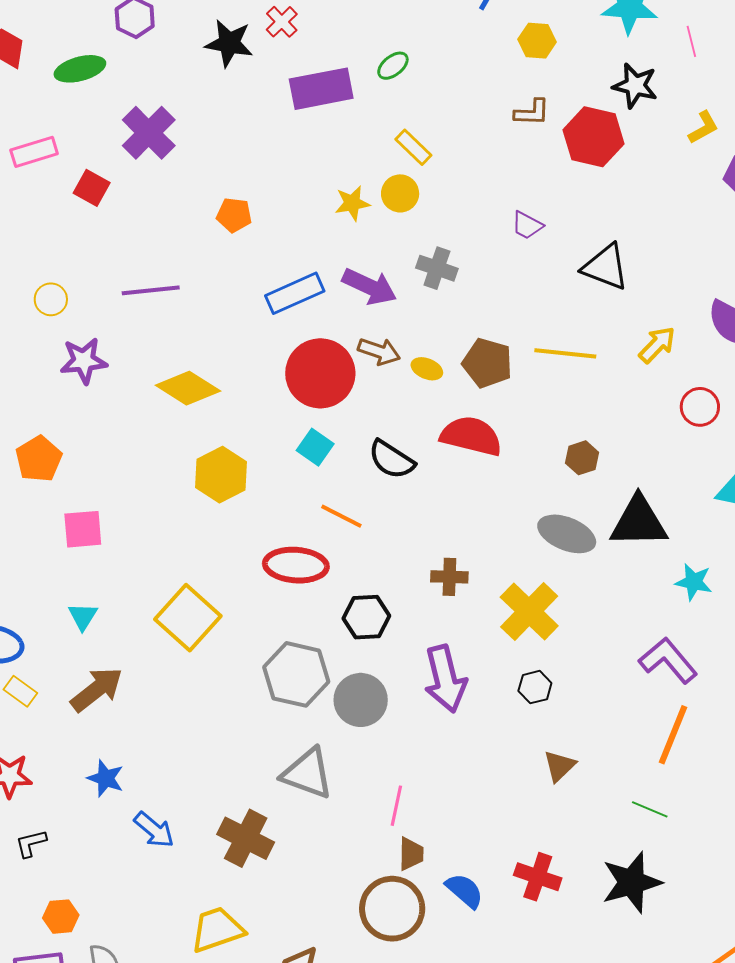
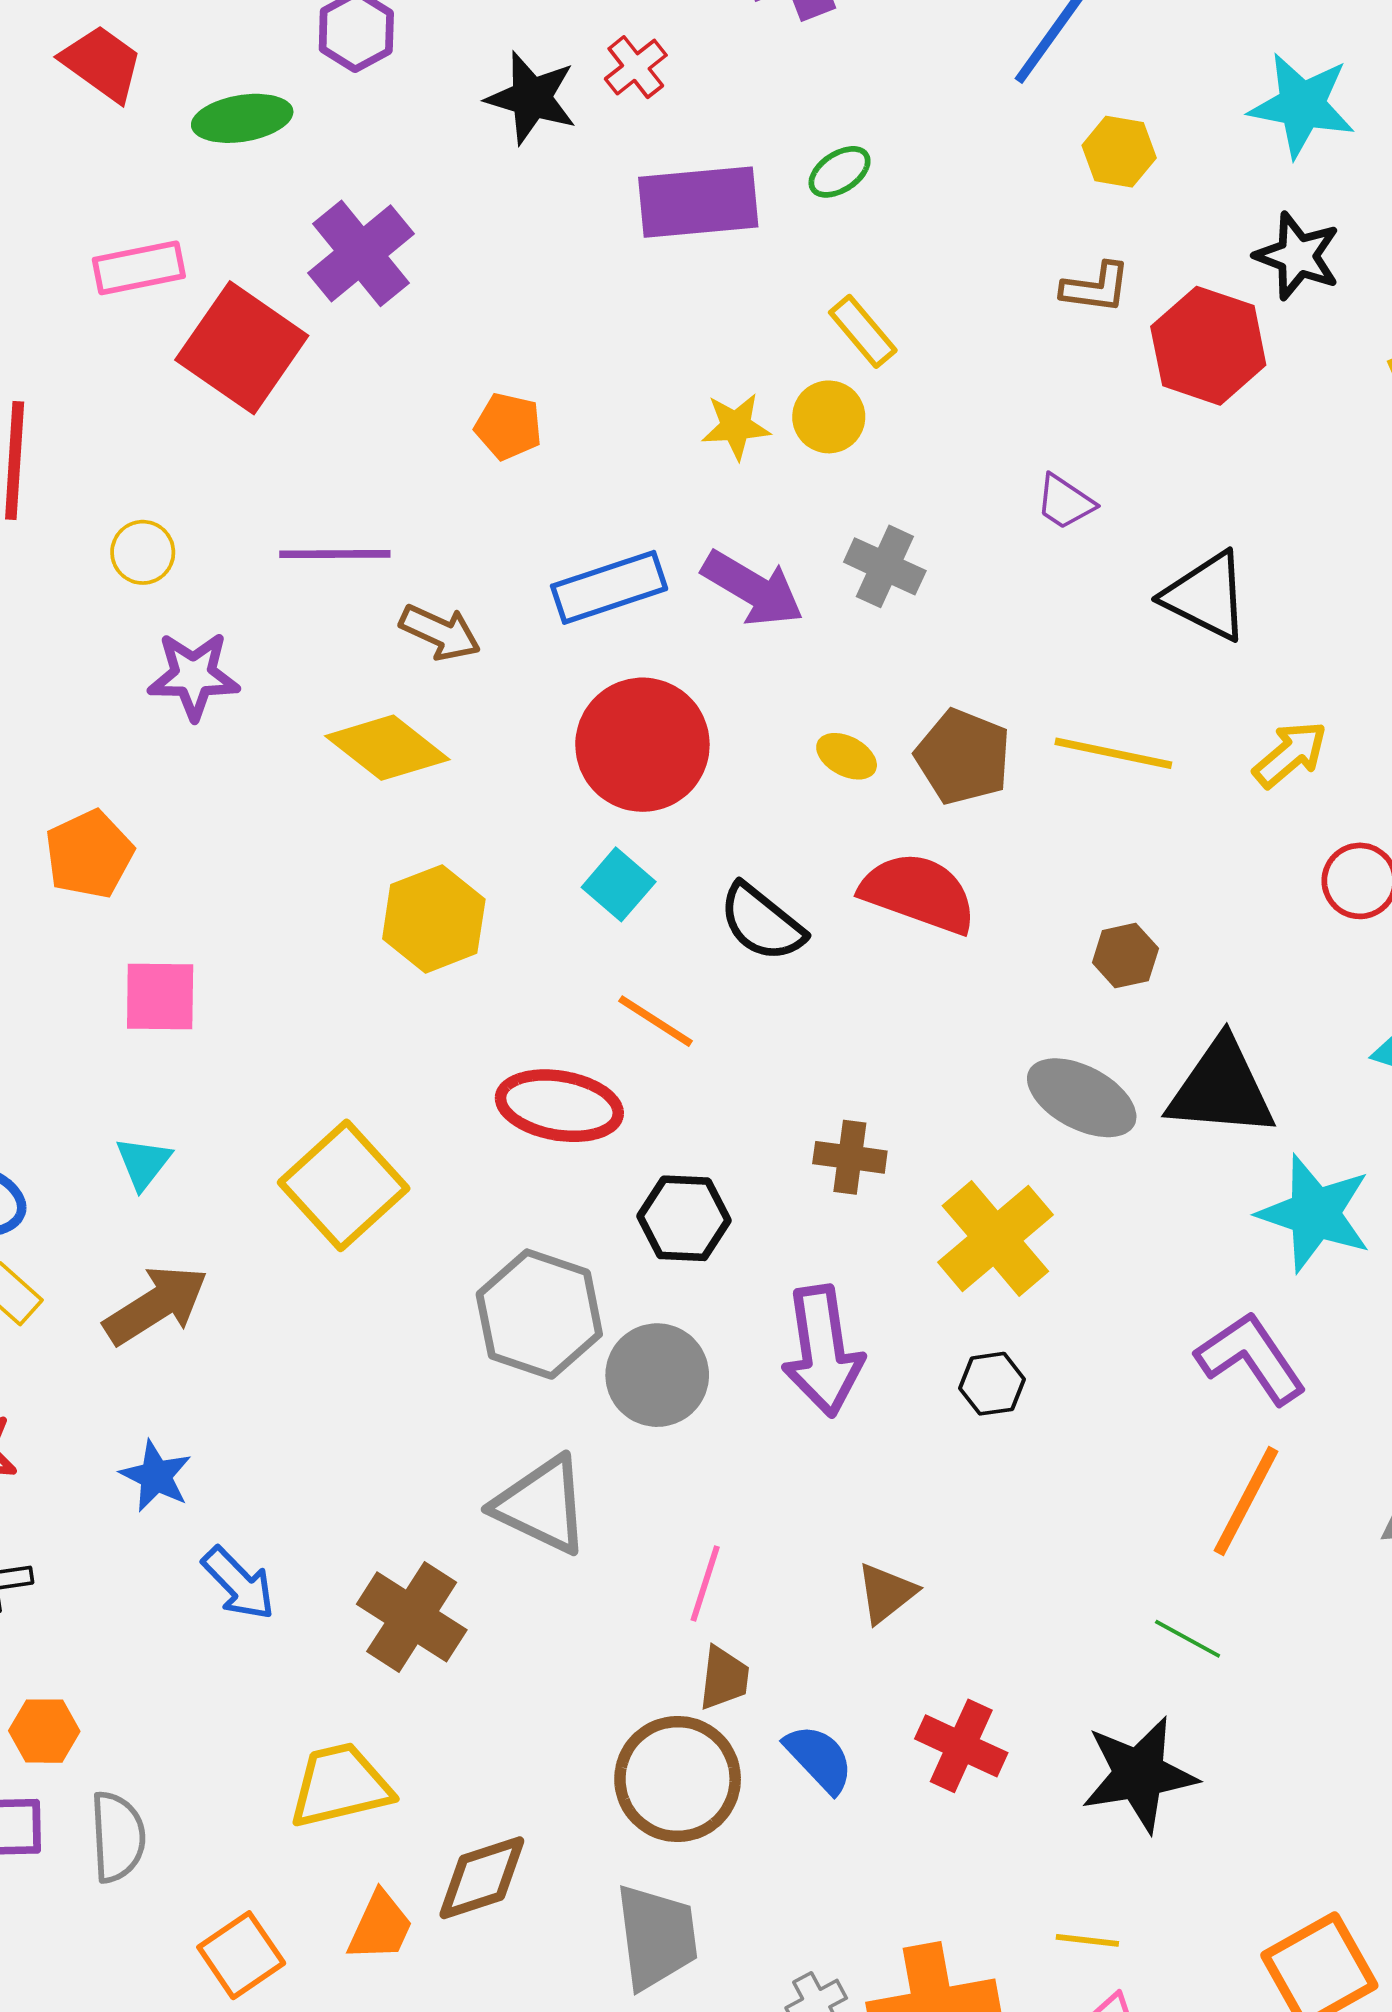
red square: (92, 188) -> (242, 348), size x1.8
brown arrow: (379, 351) -> (440, 632), moved
cyan star: (694, 582) -> (1315, 1213), size x1.6
brown triangle: (560, 766) -> (886, 1593), moved

